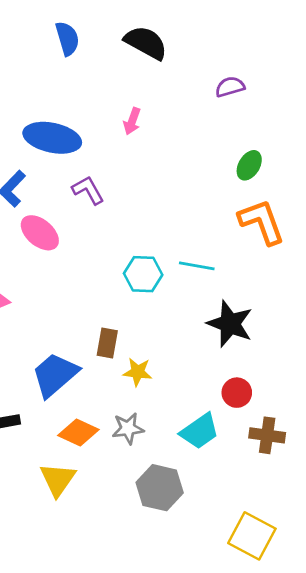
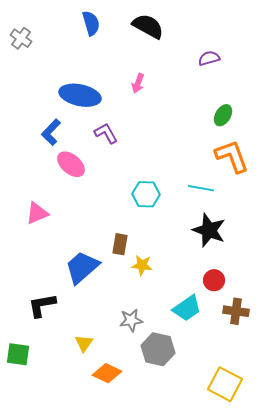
cyan line: (197, 266) -> (201, 188), moved
gray star: (128, 428) -> (131, 320), moved
orange diamond: (78, 433) -> (107, 373), moved
yellow triangle: (58, 479) -> (84, 343), size x0.7

